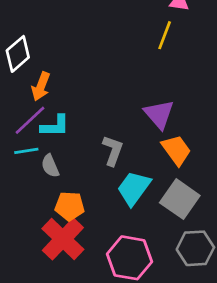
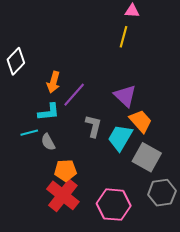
orange arrow: (41, 86) -> (53, 82), moved
purple line: (30, 120) -> (74, 95), moved
cyan trapezoid: (134, 188) -> (120, 138), moved

